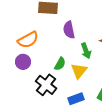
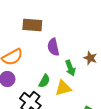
yellow triangle: (79, 71) -> (63, 88), turned 36

